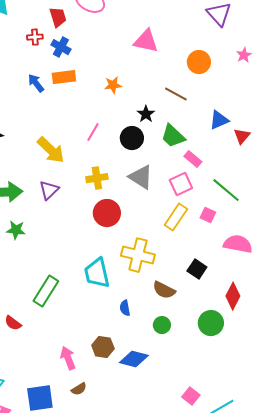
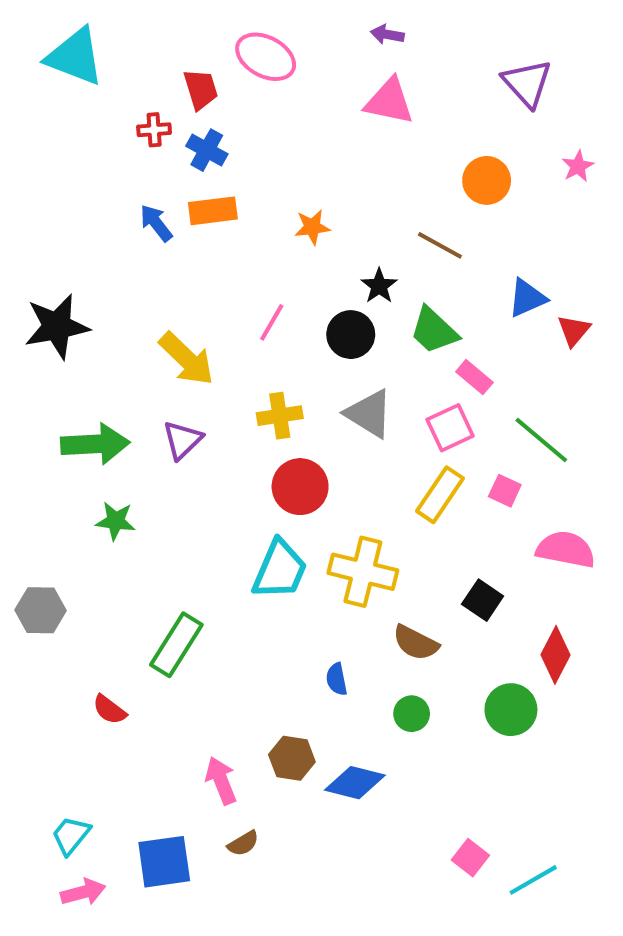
pink triangle: (146, 41) -> (389, 101), moved
cyan trapezoid: (97, 273) -> (280, 570), moved, turned -144

